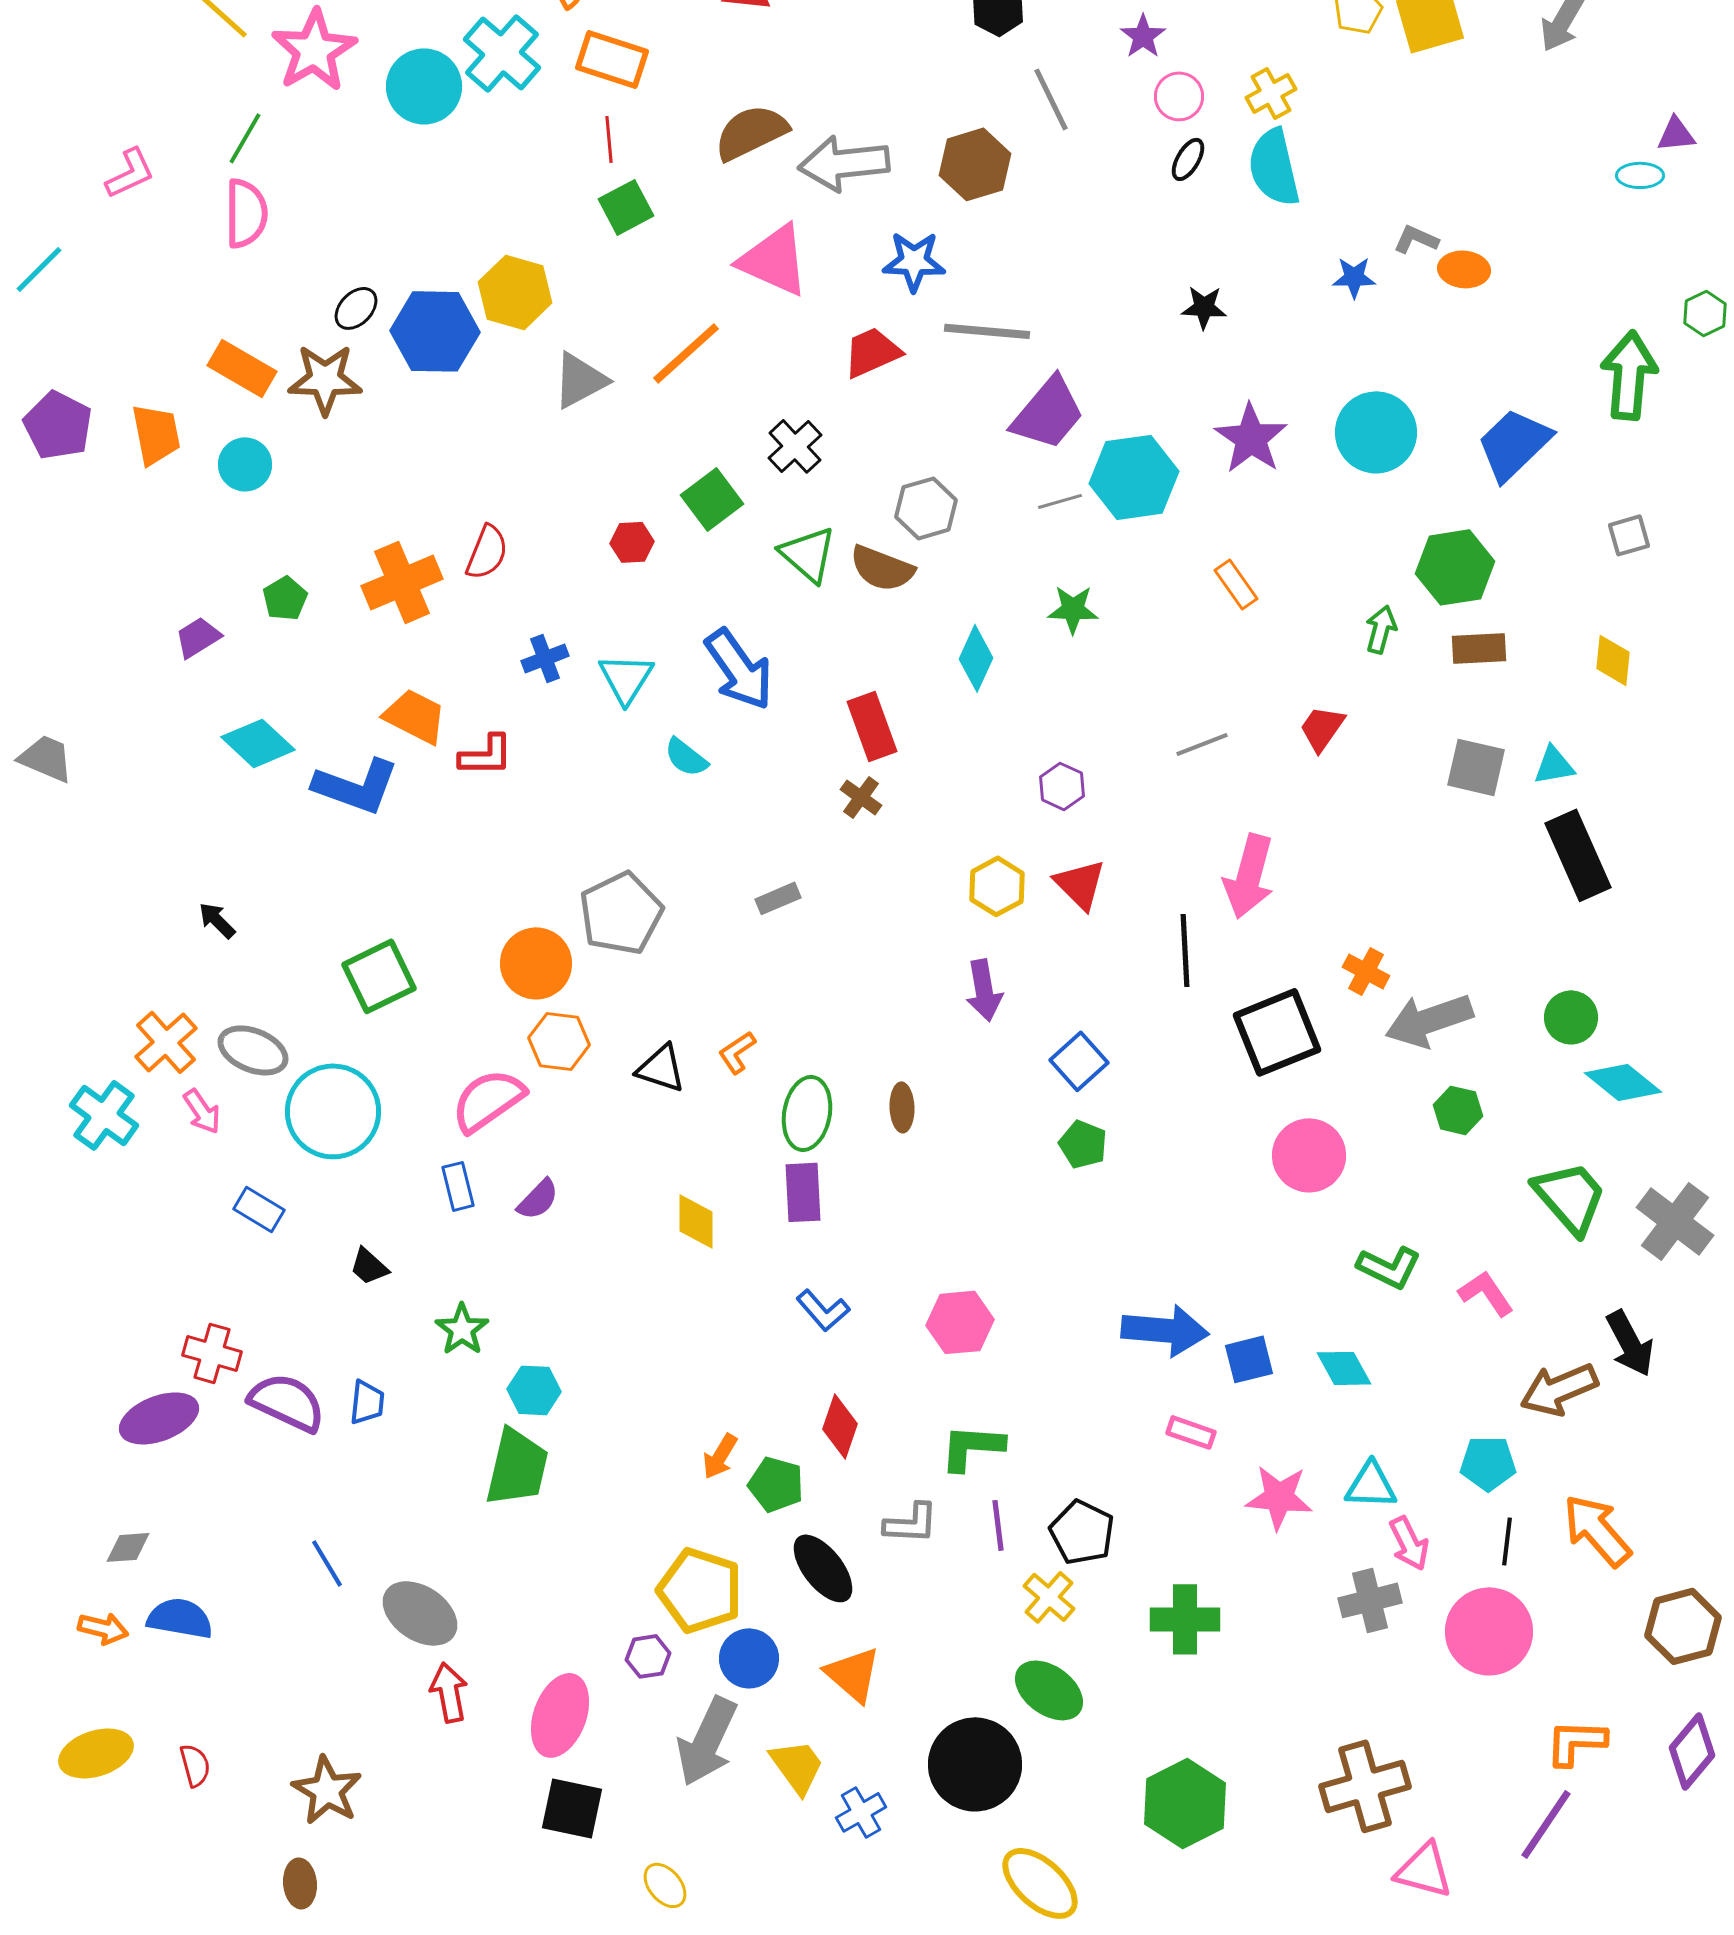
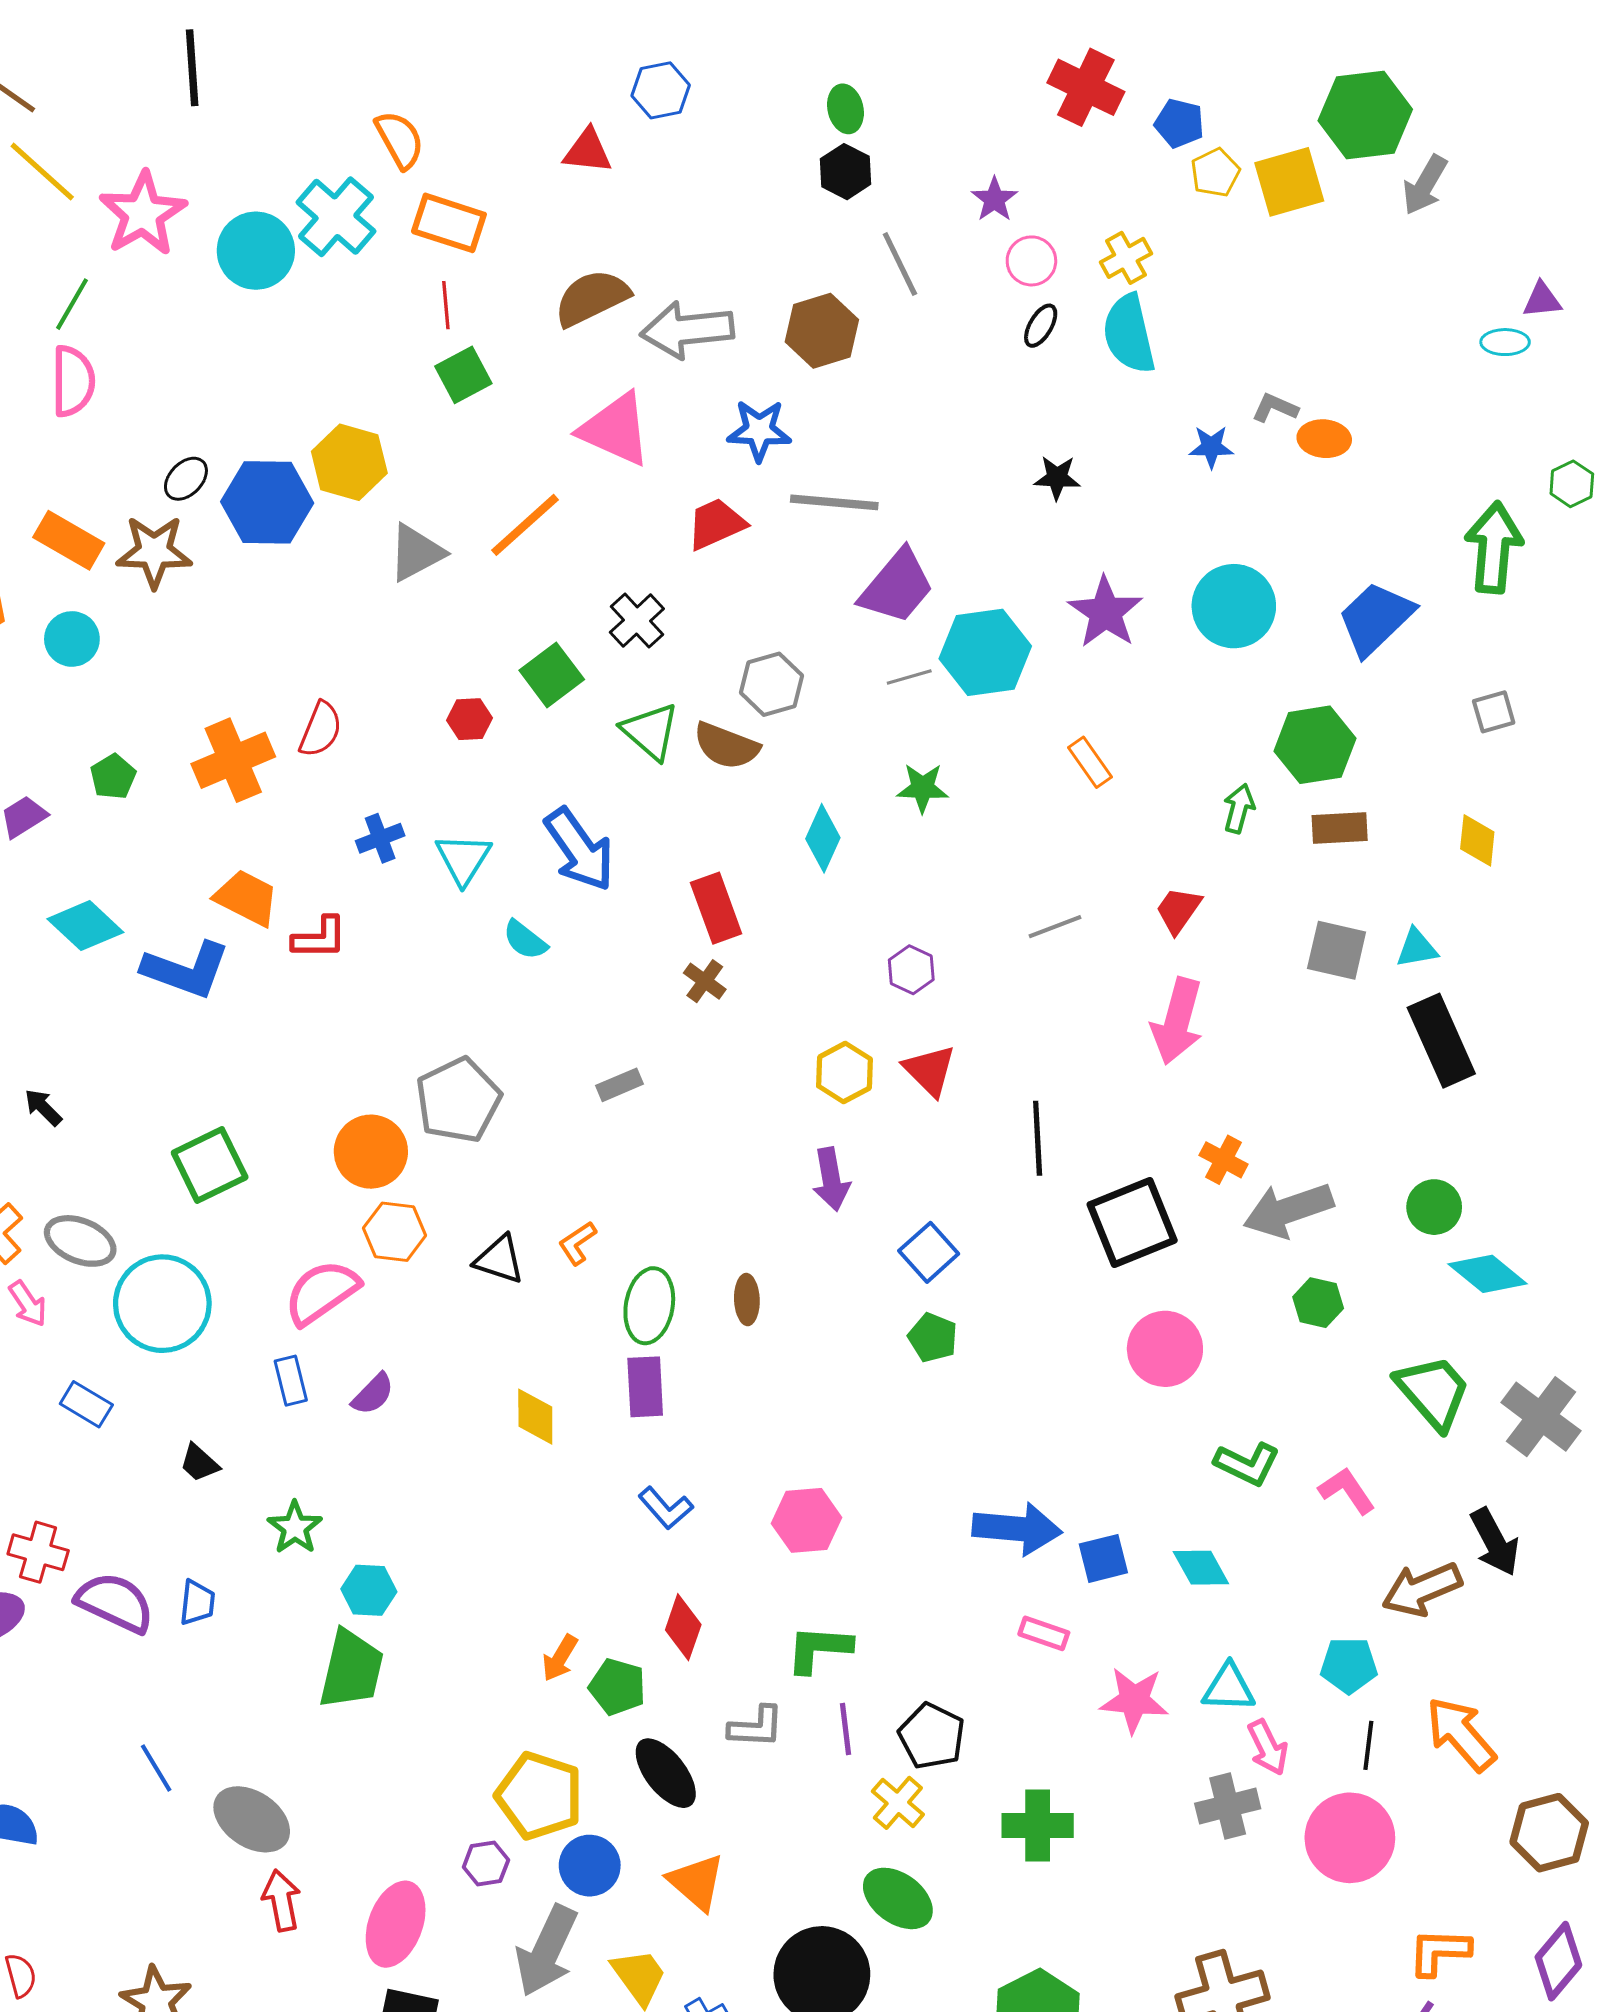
pink arrow: (1249, 876) -> (1177, 1021), moved

